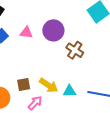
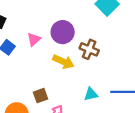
pink triangle: (26, 33) -> (34, 39), turned -40
yellow arrow: (49, 85) -> (63, 62), moved

